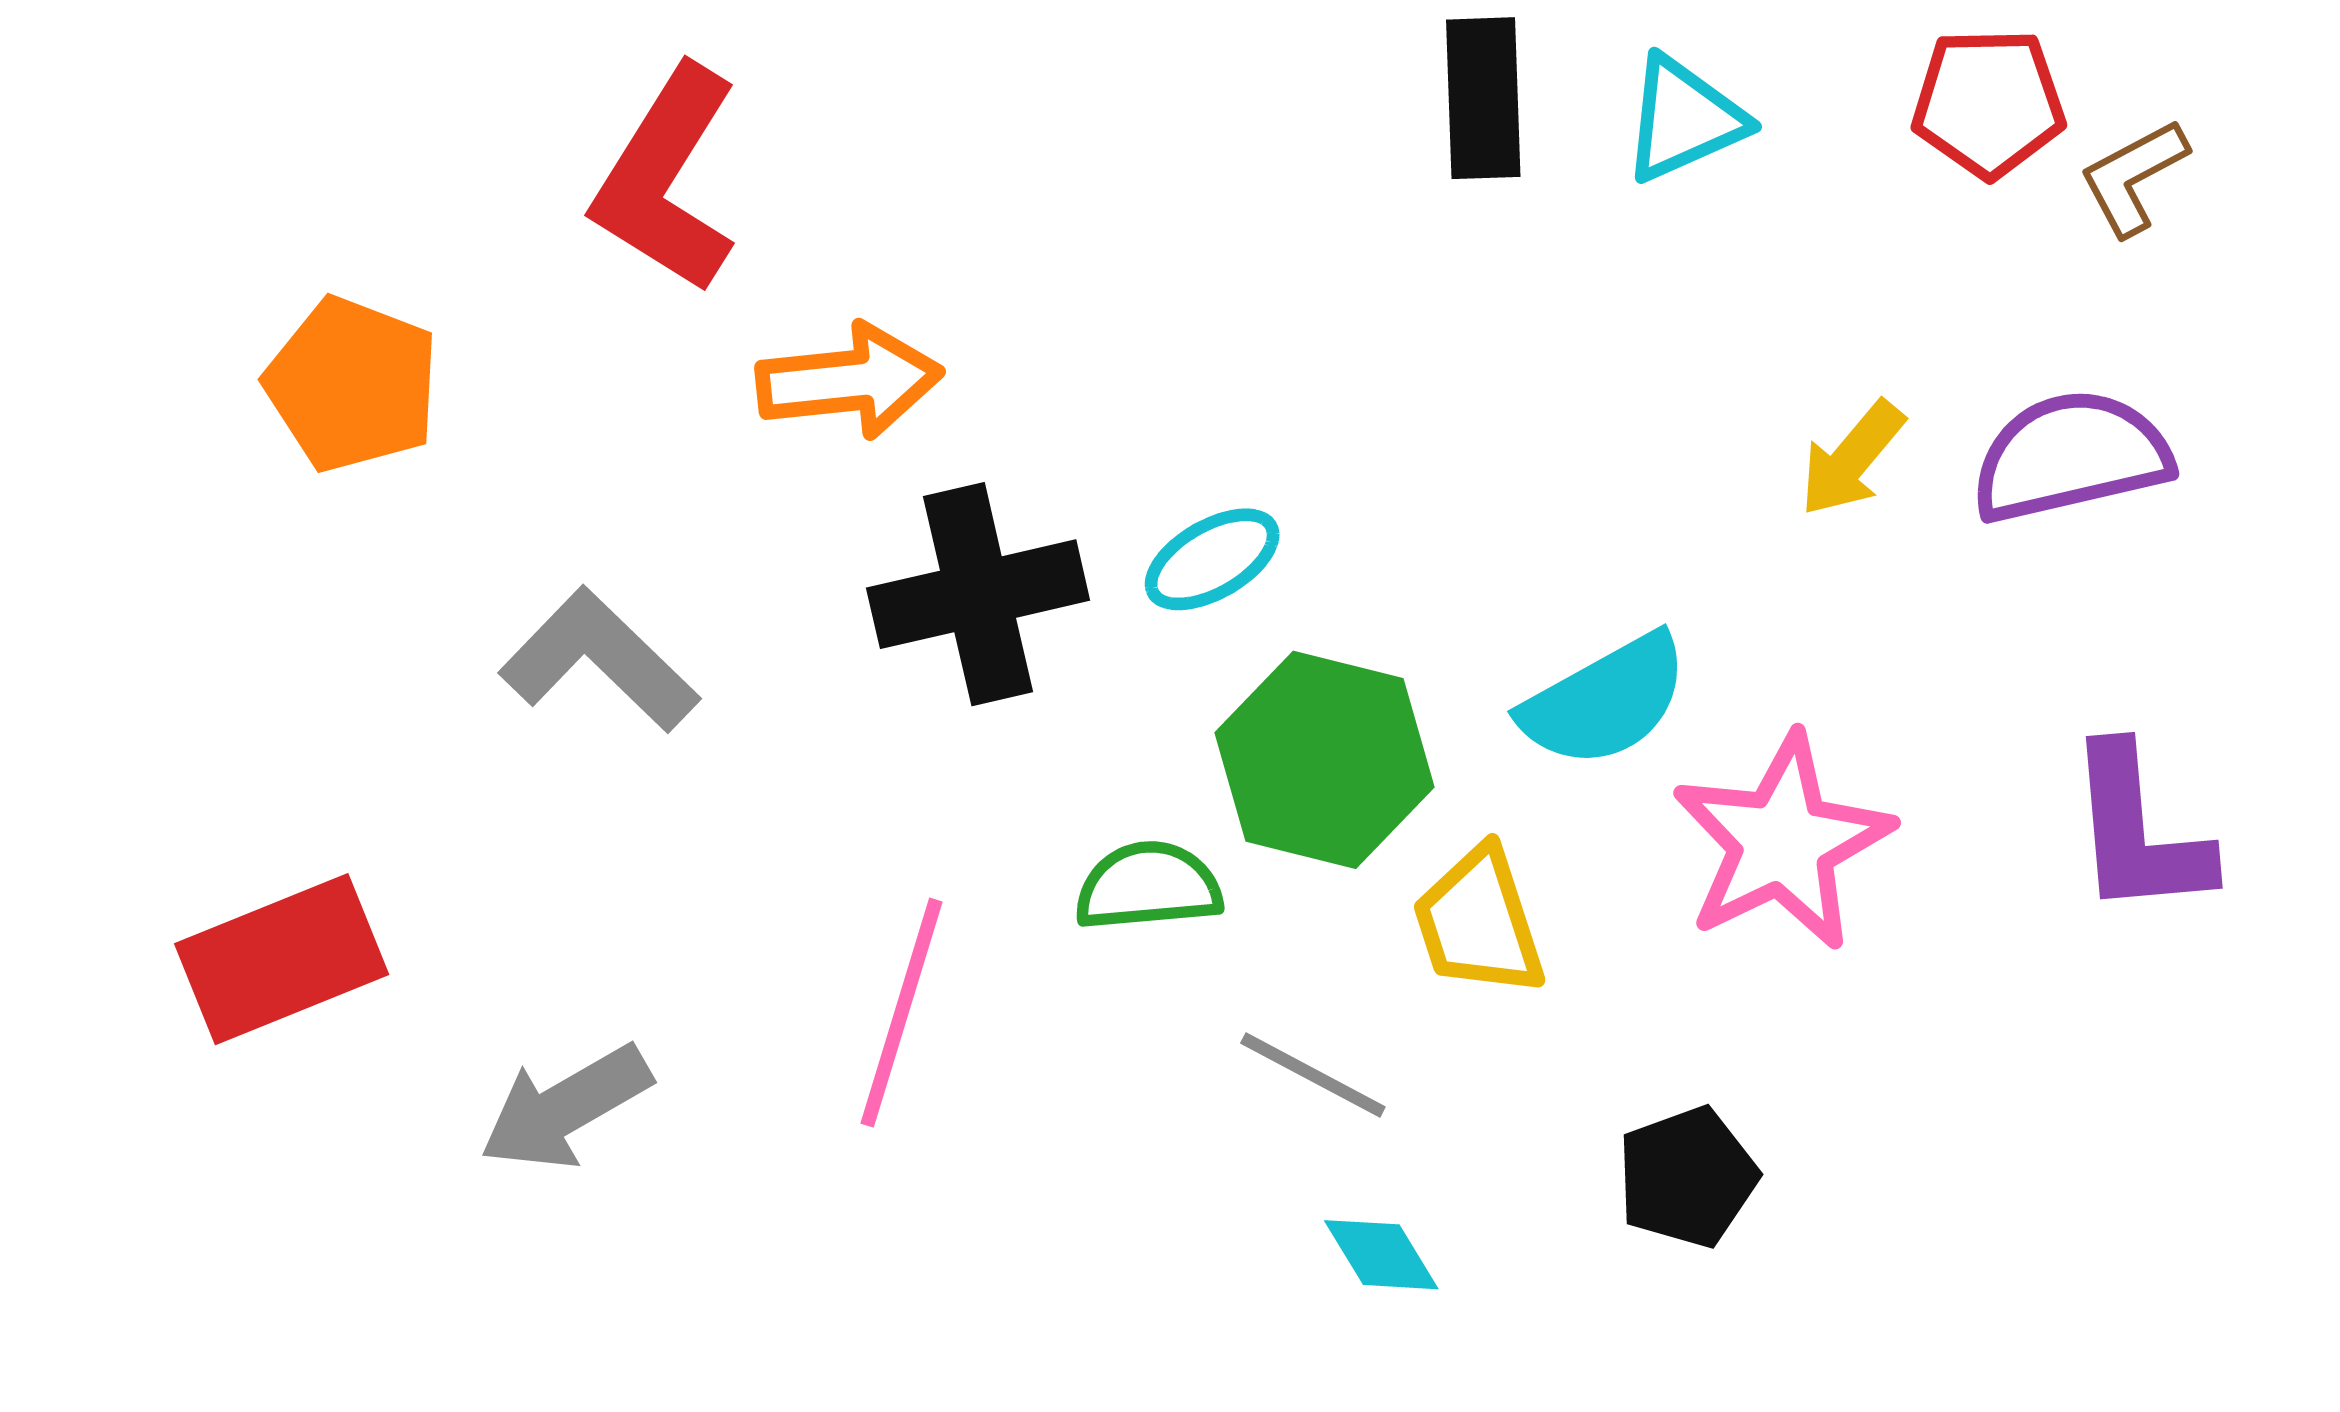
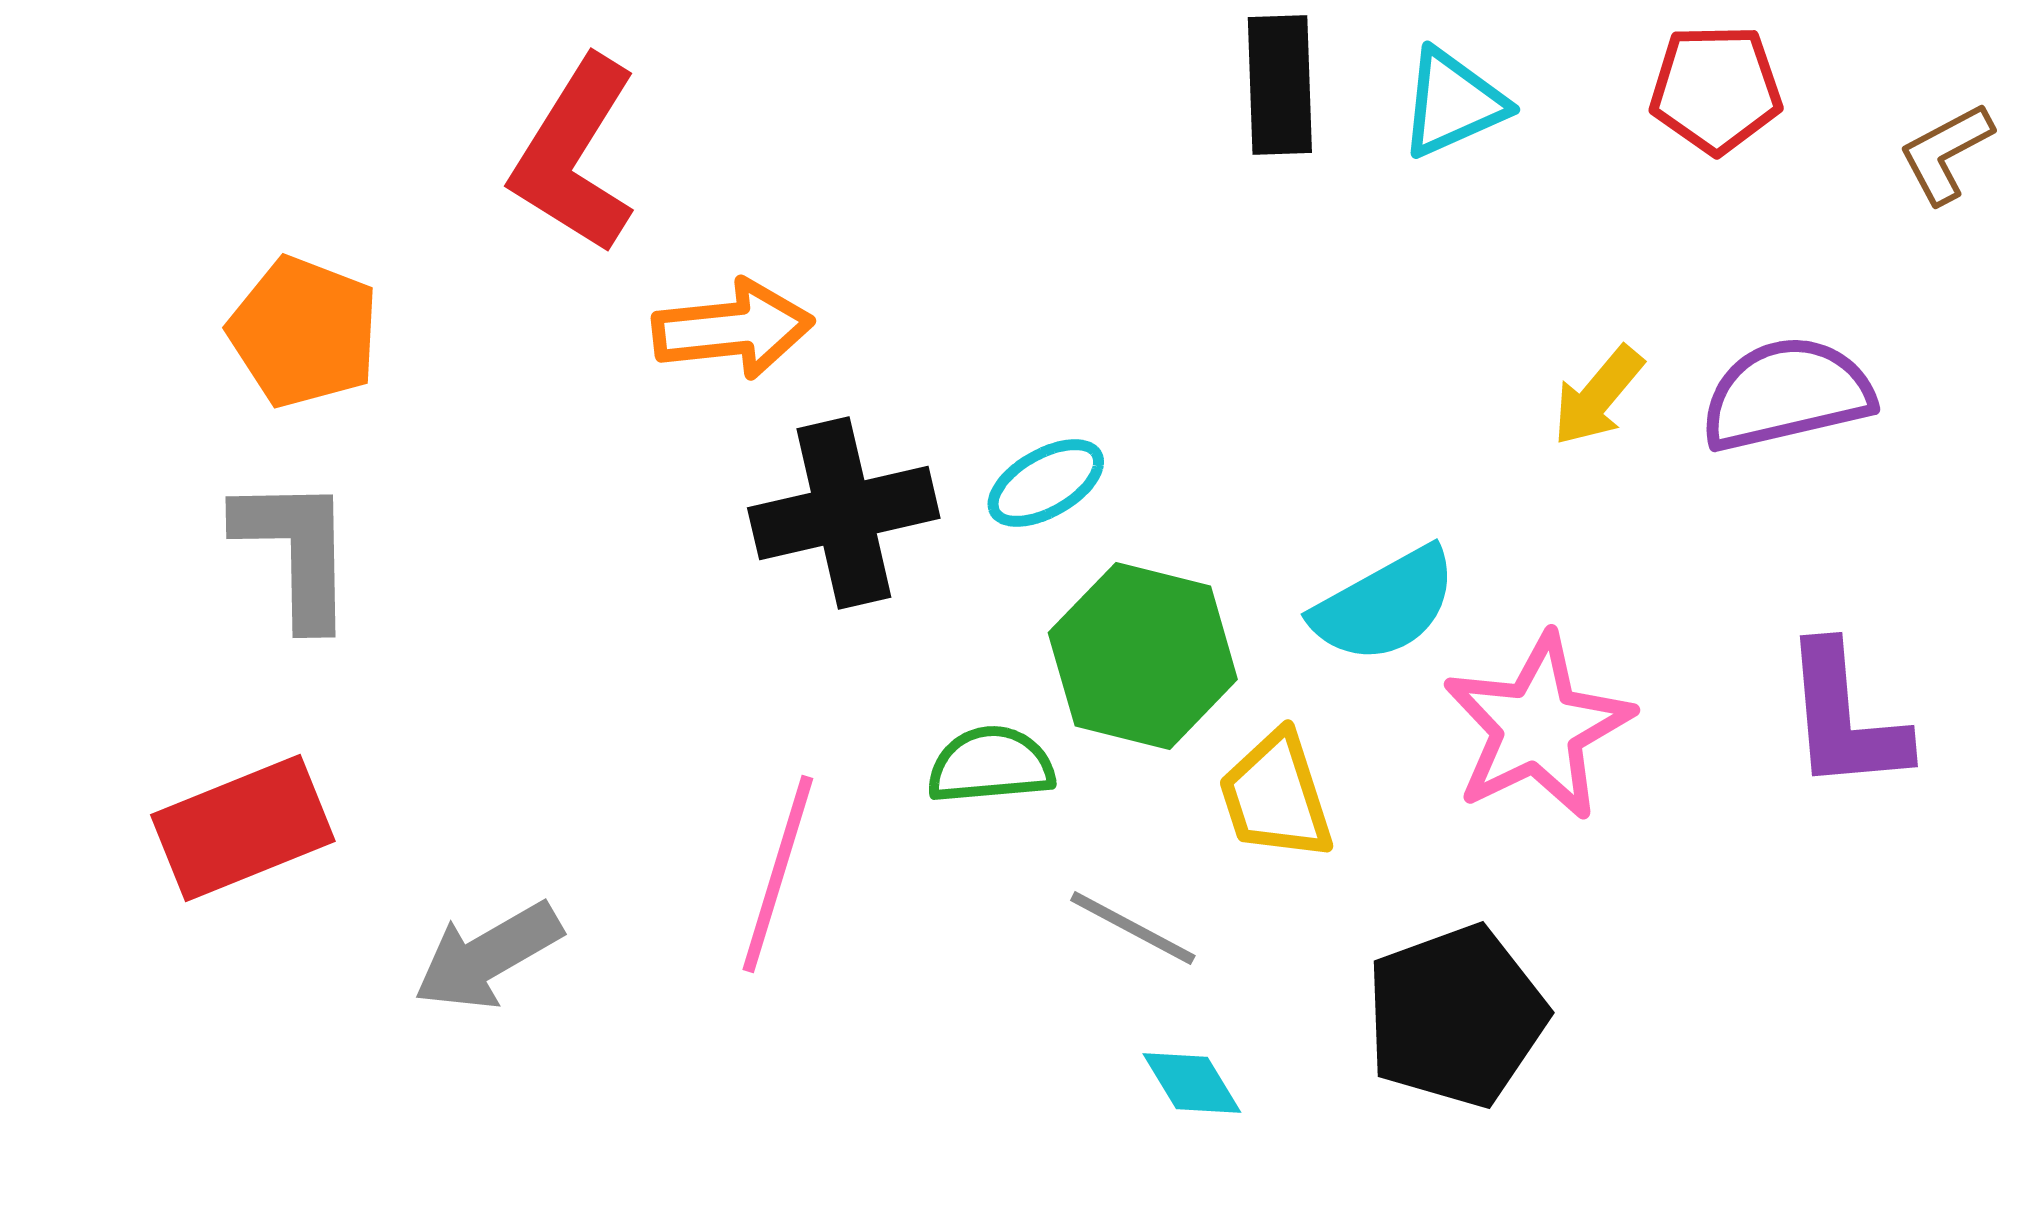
brown L-shape: (2133, 177) -> (1946, 153), moved
gray L-shape: (599, 660) -> (296, 551), moved, turned 45
black pentagon: (1687, 1177) -> (1456, 1016), size x1.5

